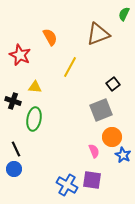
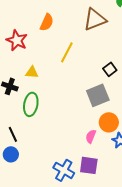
orange semicircle: (50, 37) -> (47, 22), turned 54
pink semicircle: (94, 151) -> (91, 136), turned -136

